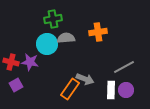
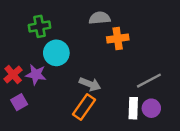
green cross: (53, 19) -> (40, 26), moved
gray semicircle: (66, 38) -> (100, 18), moved
red cross: (11, 62) -> (13, 75), turned 35
gray arrow: (85, 79) -> (90, 84), moved

